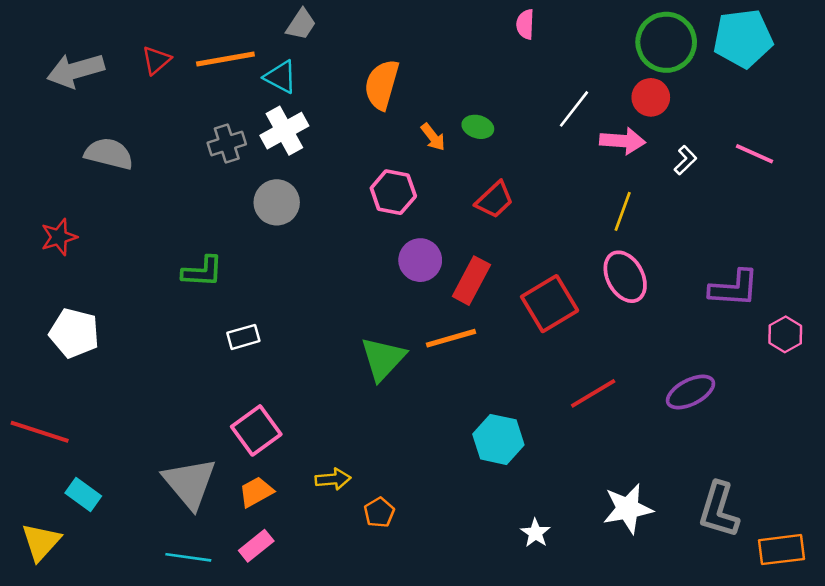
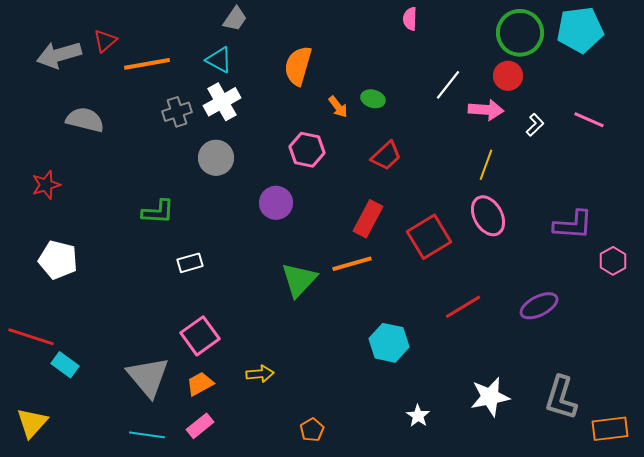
orange line: (225, 59) -> (147, 64), moved
red triangle: (156, 60) -> (105, 41), moved
purple circle: (420, 260) -> (276, 203), moved
cyan rectangle: (83, 495) -> (65, 365), moved
orange pentagon: (379, 512) -> (312, 430), moved

